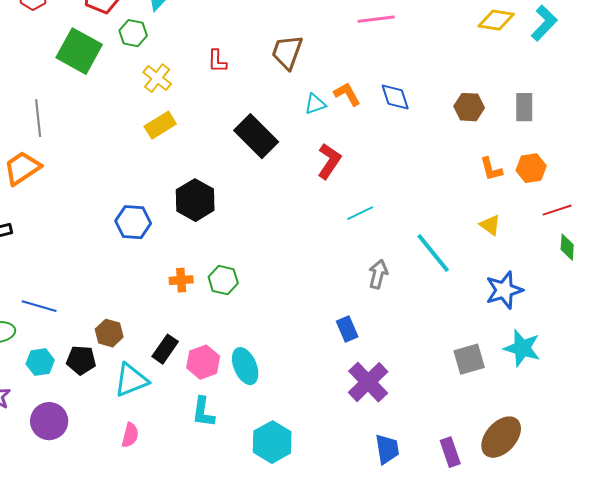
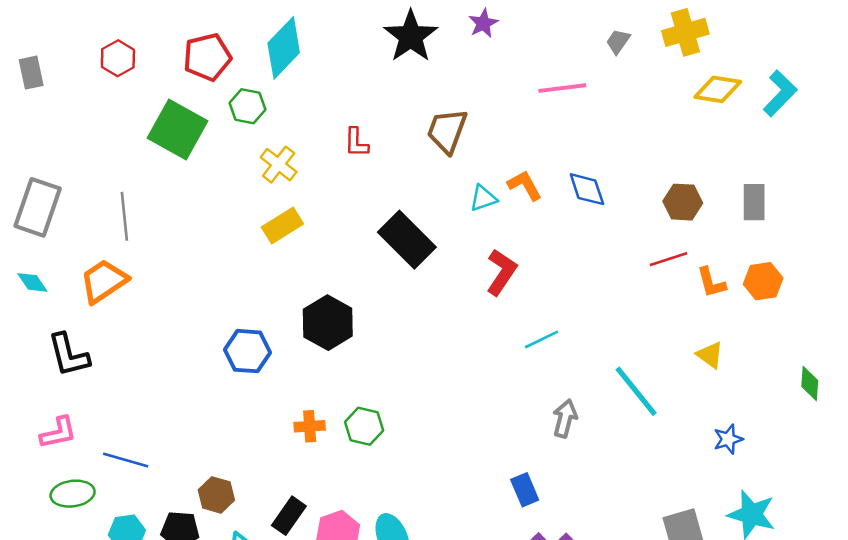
red line: (557, 210) -> (669, 259), moved
blue star: (504, 290) -> (728, 439), size x0.6

